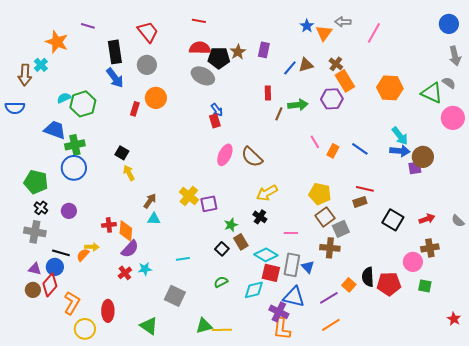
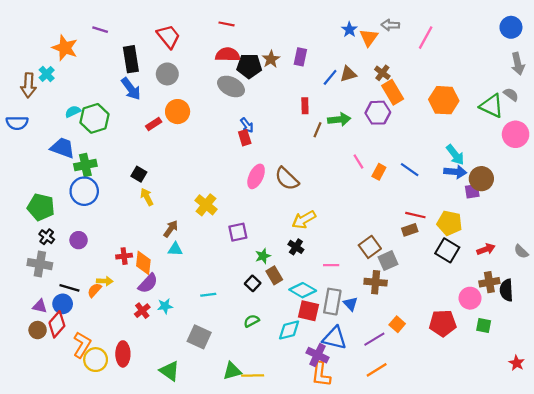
red rectangle: (135, 109) -> (154, 124), turned 40
yellow pentagon: (320, 194) -> (450, 223), moved
yellow cross: (189, 196) -> (206, 205), moved
black semicircle: (368, 277) -> (506, 290), moved
yellow circle: (85, 329) -> (96, 360), moved

